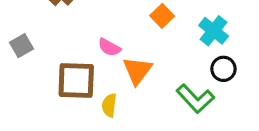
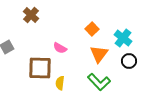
orange triangle: (137, 70) -> (99, 54), moved
green L-shape: (195, 99) -> (99, 82), moved

